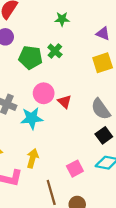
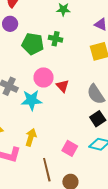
green cross: (55, 51) -> (56, 39), turned -32
pink square: (75, 169) -> (70, 148), turned -35

